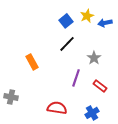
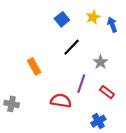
blue square: (66, 21) -> (62, 19), moved
blue arrow: (105, 23) -> (112, 25), turned 80
red semicircle: (57, 108) -> (61, 101), moved

